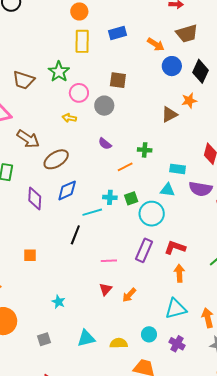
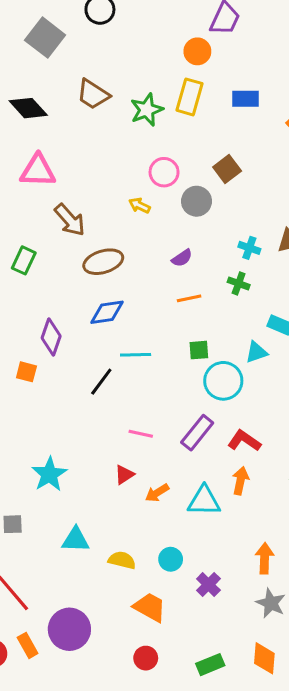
green star: (59, 72) -> (147, 110), moved
brown trapezoid: (24, 80) -> (93, 94), moved
brown square: (118, 80) -> (227, 169), turned 30
purple semicircle: (105, 144) -> (182, 258), turned -88
orange line: (125, 167) -> (189, 298), moved
cyan triangle: (167, 190) -> (256, 352), turned -42
cyan cross: (110, 197) -> (249, 248), moved
purple diamond: (35, 199) -> (51, 337), moved
orange square: (30, 255) -> (26, 372), moved
cyan star: (59, 302) -> (49, 474), size x1.6
cyan triangle: (176, 309) -> (204, 501), moved

